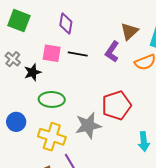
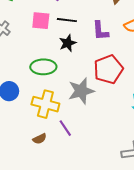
purple L-shape: (112, 52) -> (100, 31), moved, turned -35
black star: (33, 72) -> (68, 43), moved

